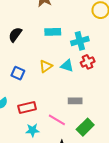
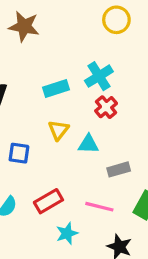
cyan rectangle: (53, 32) -> (56, 89), moved
red cross: (88, 62) -> (106, 107), moved
cyan triangle: (67, 66) -> (88, 144), moved

